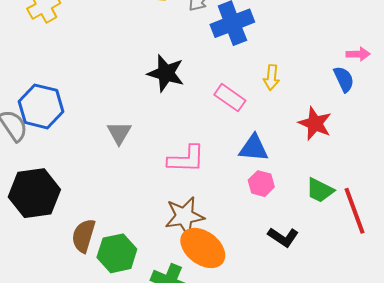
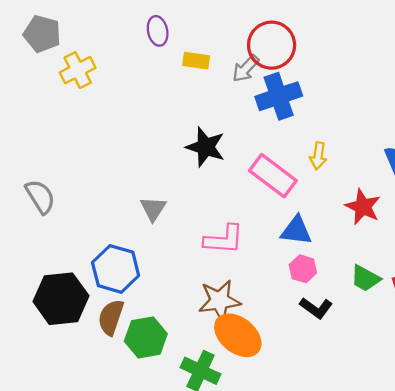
pink rectangle: (230, 98) -> (273, 176), size x1.4
blue hexagon: (41, 106) -> (116, 269), moved
black hexagon: (34, 193) -> (61, 299), moved
black L-shape: (283, 237) -> (316, 308), moved

